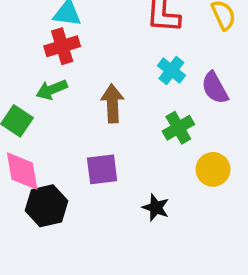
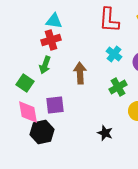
green arrow: (52, 90) -> (45, 65), turned -48
purple square: (102, 169) -> (55, 105), moved

